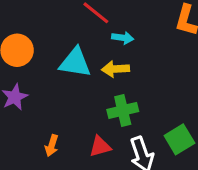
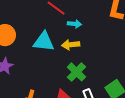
green cross: (123, 110) -> (76, 72), turned -30

